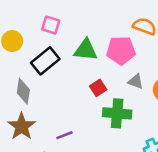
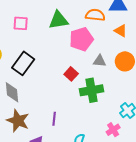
pink square: (51, 25) -> (21, 23), moved
green triangle: (86, 50) -> (59, 20), moved
purple line: (64, 135) -> (54, 119), turned -48

